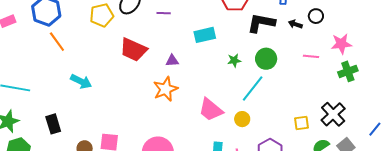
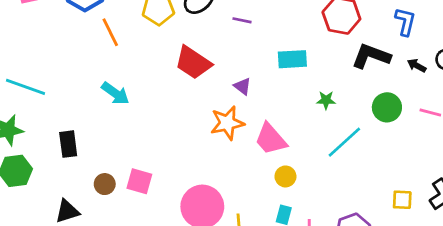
orange line: (57, 42) -> (110, 32), moved
green circle: (266, 59) -> (387, 107), moved
purple triangle: (172, 61) -> (243, 86), turned 32
pink trapezoid: (211, 110) -> (271, 139), moved
yellow circle: (242, 119) -> (285, 176), moved

